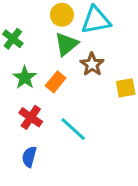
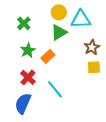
brown star: (92, 64) -> (92, 47), moved
blue semicircle: (29, 157) -> (23, 103), size x1.5

